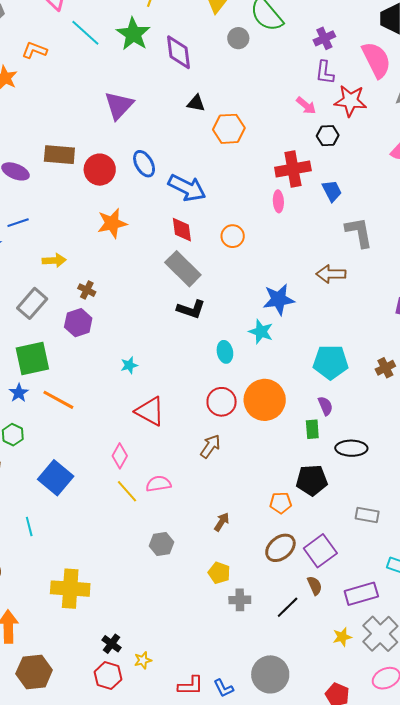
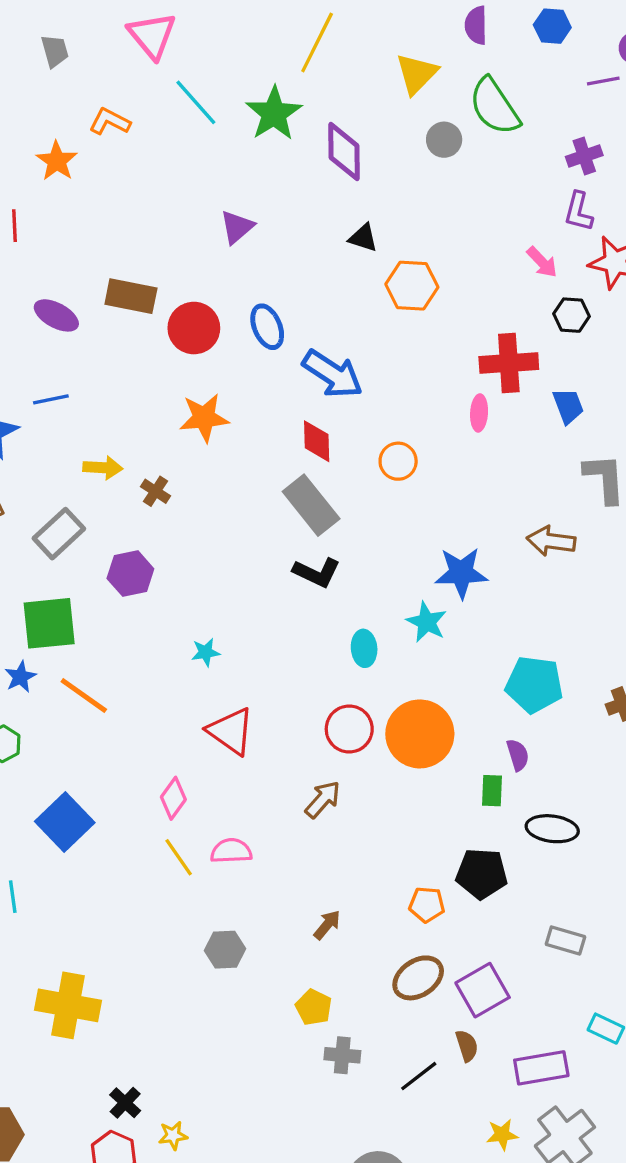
purple triangle: (119, 105) -> (237, 227), size x0.7
brown cross: (87, 290) -> (156, 491), moved

